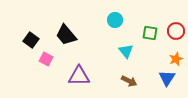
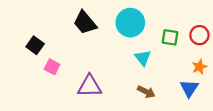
cyan circle: (115, 20) -> (130, 23), size x1.6
black trapezoid: (66, 35) -> (85, 23), moved

